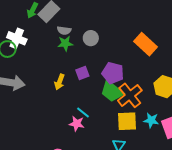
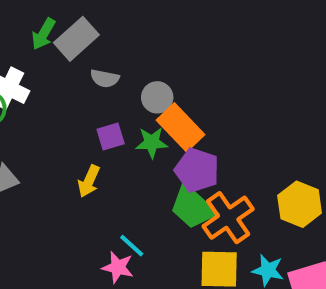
green star: (65, 43) -> (152, 142), moved
orange rectangle: (146, 44) -> (180, 127), moved
purple square: (82, 73) -> (111, 136), moved

